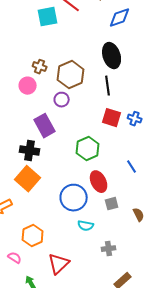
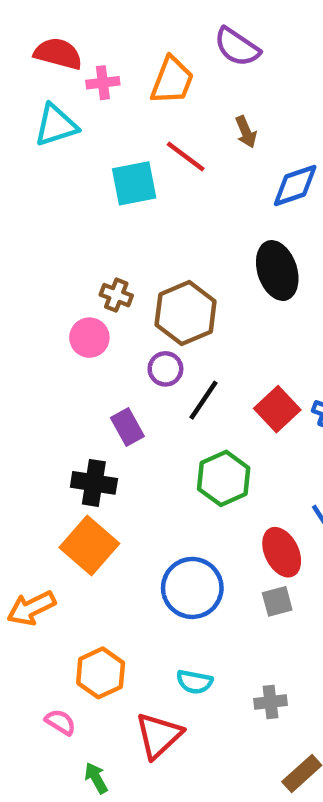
black line: (108, 86) -> (203, 400), moved, turned 42
red square: (112, 118) -> (277, 409), turned 30
purple rectangle: (45, 126) -> (127, 427), size x0.7
red ellipse: (99, 182) -> (282, 552), moved
cyan semicircle: (86, 226) -> (194, 682), moved

